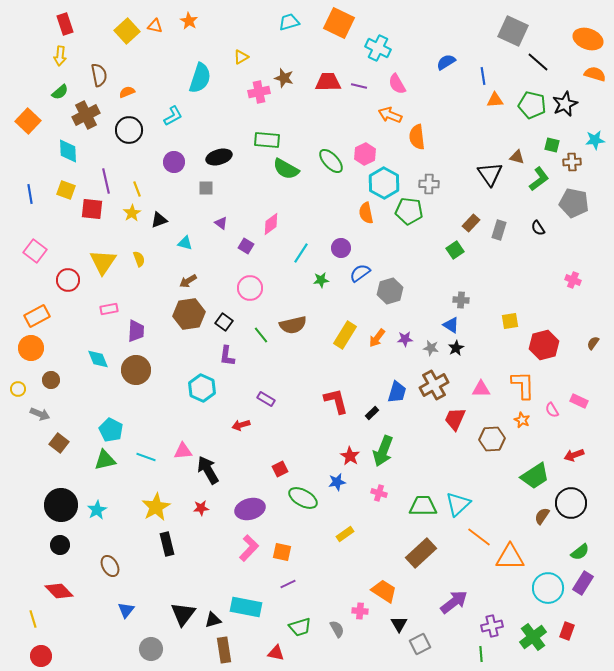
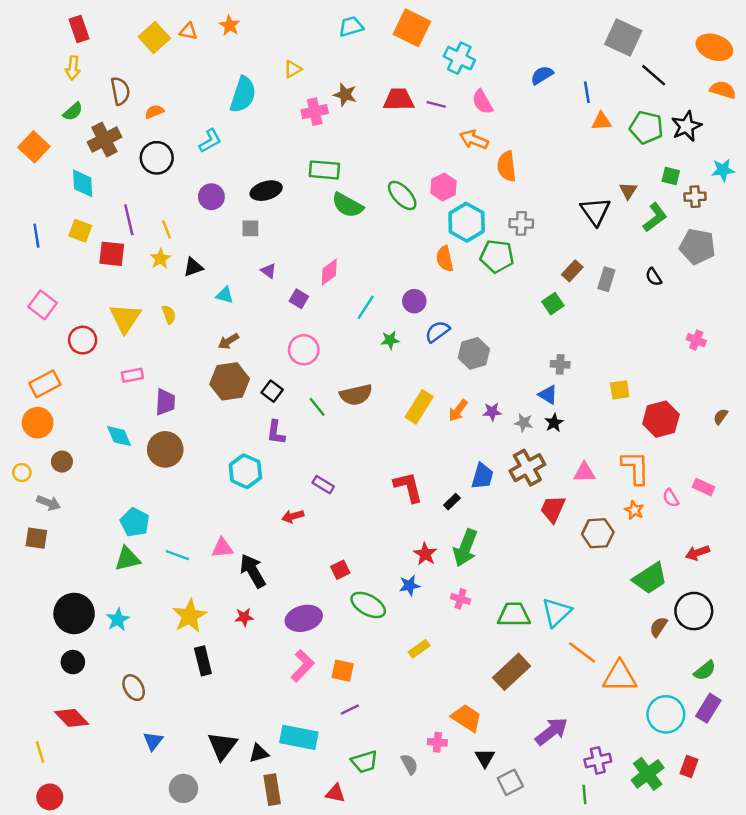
brown triangle: (517, 157) -> (628, 191), turned 49
brown square: (59, 443) -> (36, 538), moved, turned -30

